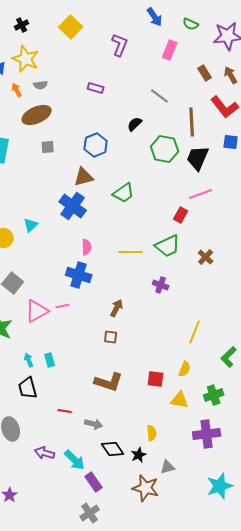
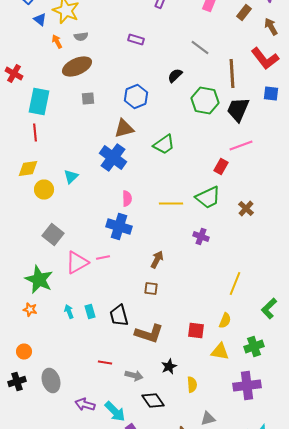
brown rectangle: (205, 73) -> (244, 12), moved, turned 70
black trapezoid: (28, 388) -> (119, 316), moved
black star: (139, 455) -> (169, 366), moved

